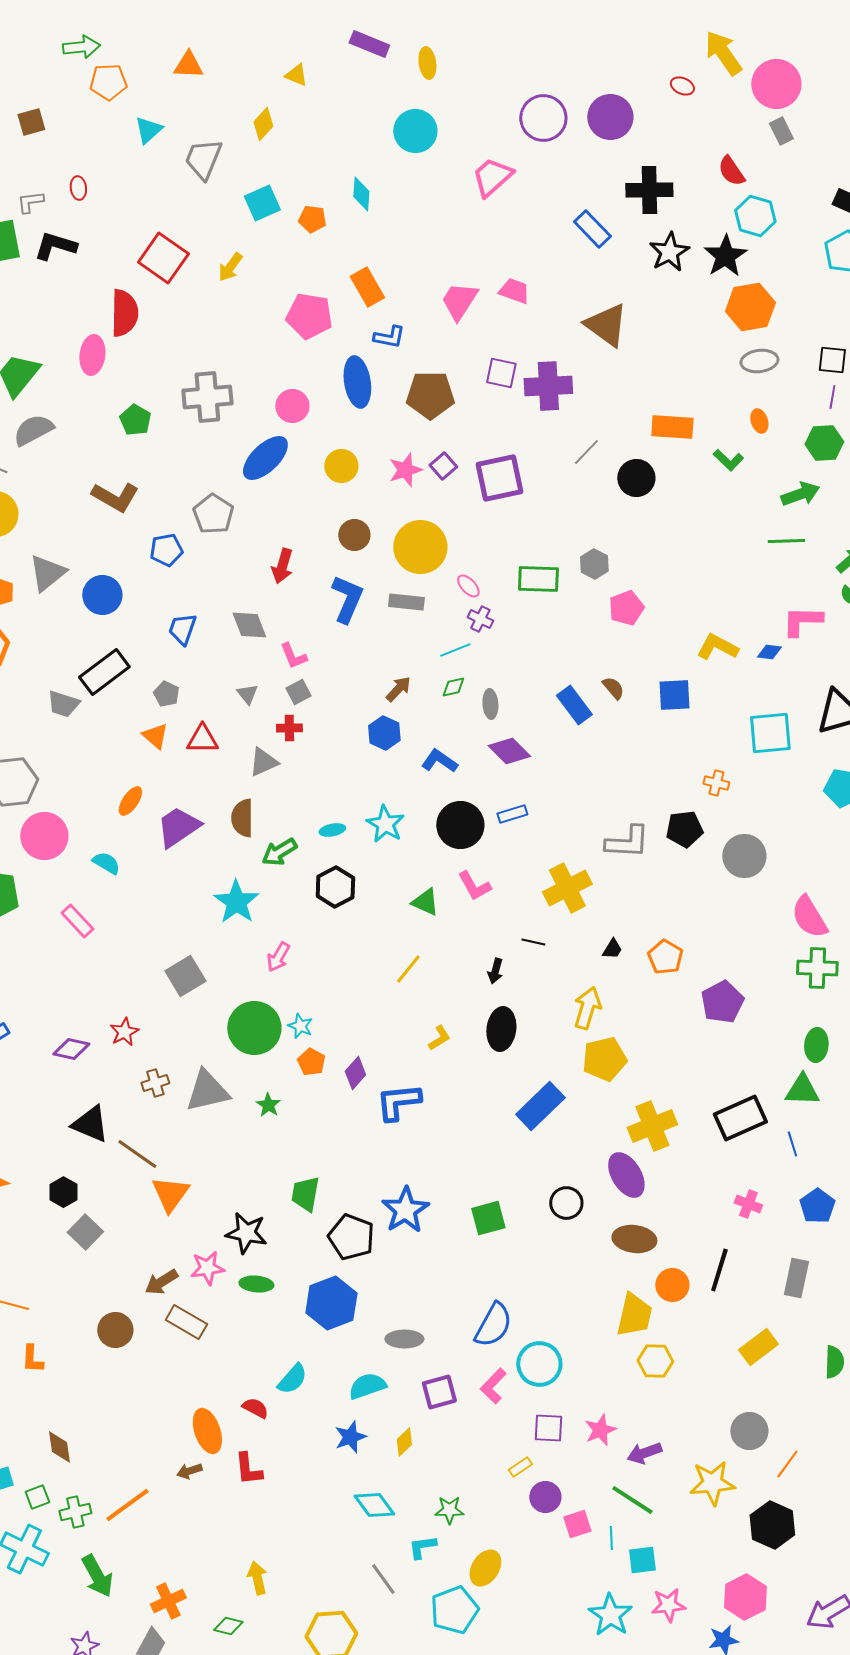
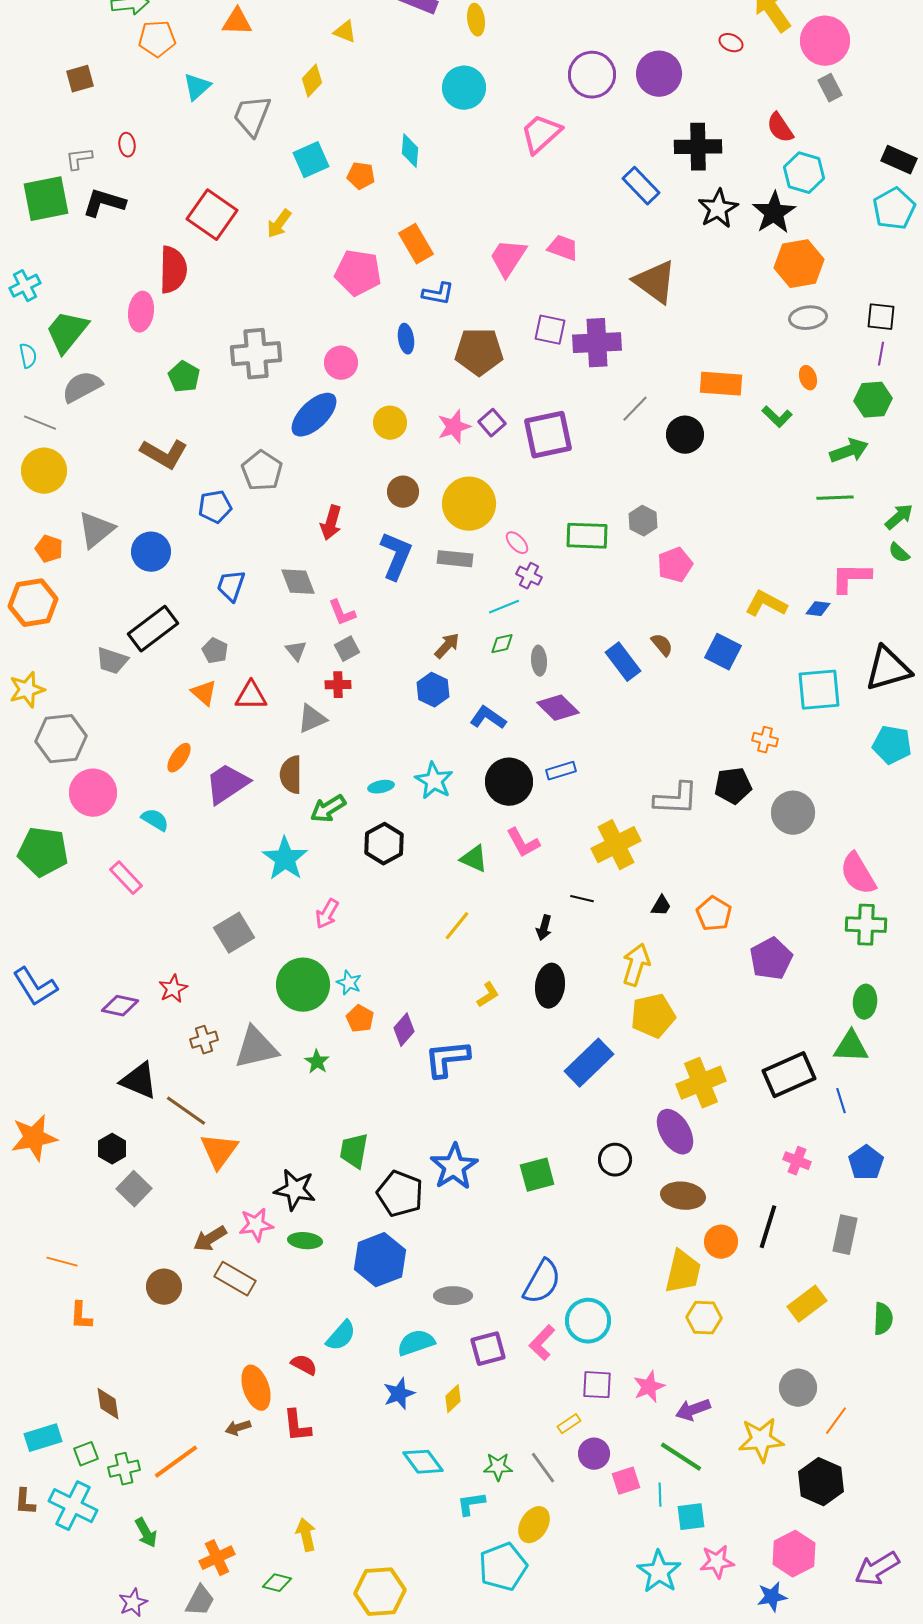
blue ellipse: (357, 382) -> (406, 339), size x0.6
blue square: (674, 695) -> (723, 652), turned 30
green arrow: (97, 1576) -> (146, 1533), size x0.7
gray line: (383, 1579) -> (543, 1468), moved

